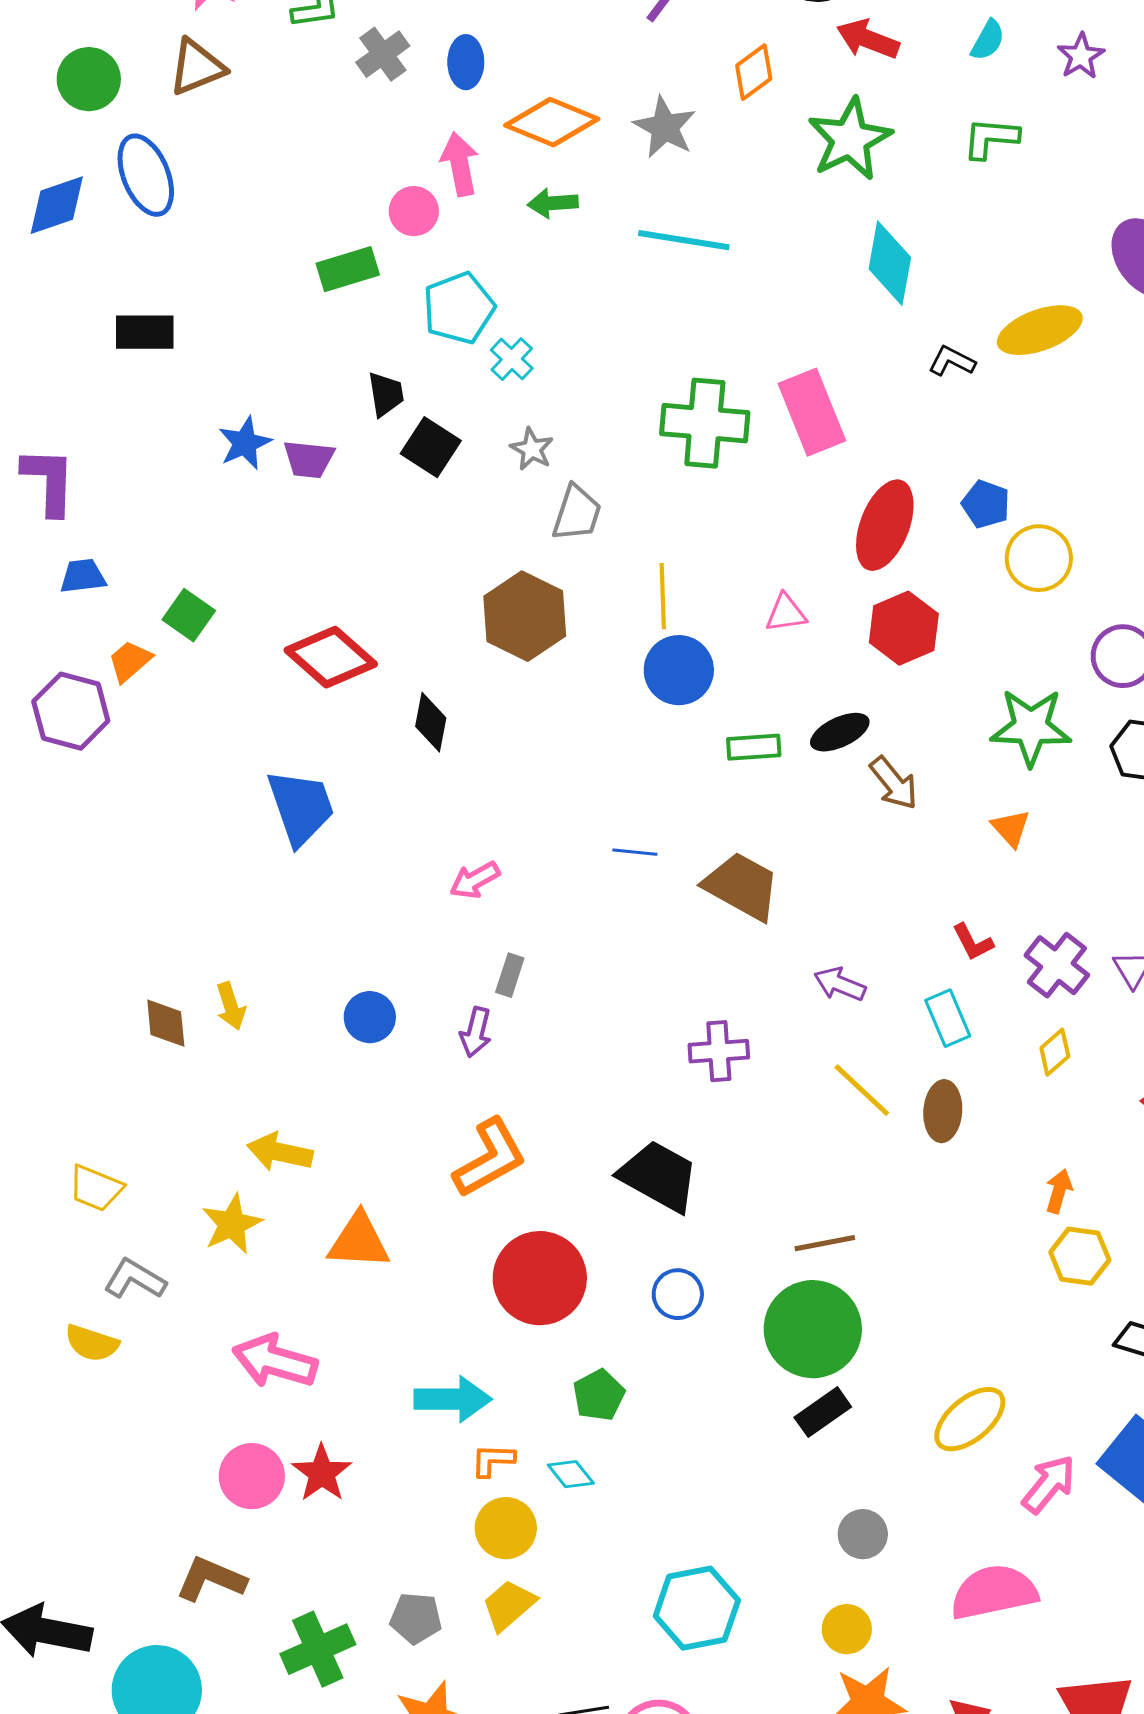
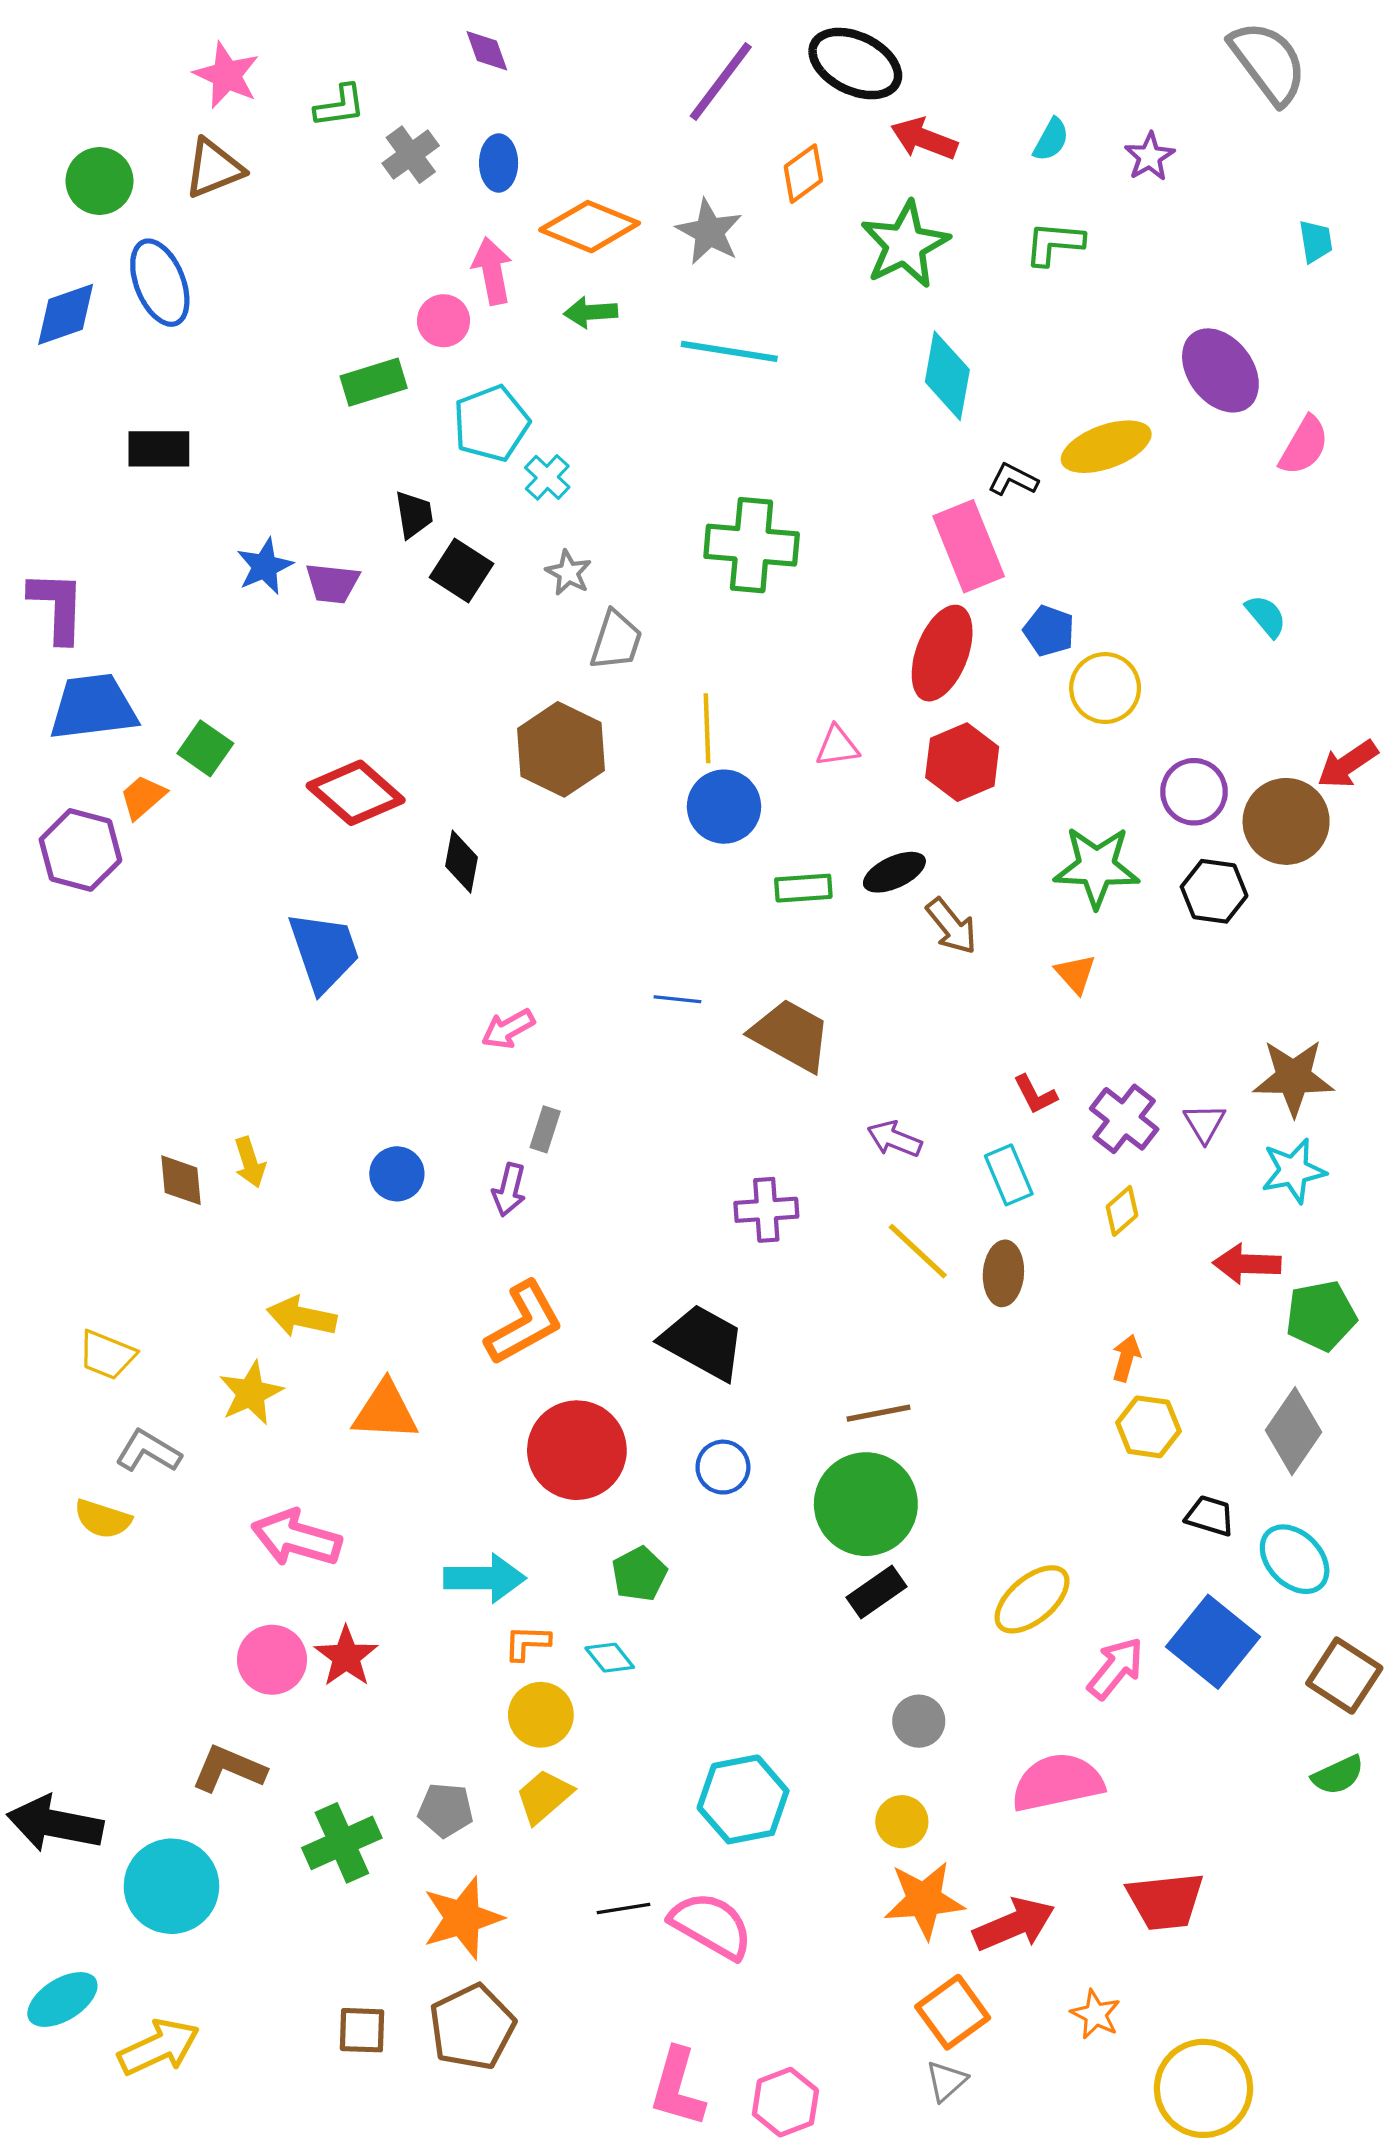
pink rectangle: (812, 412) -> (969, 546), moved
blue trapezoid: (83, 576) -> (93, 707), size x1.8

